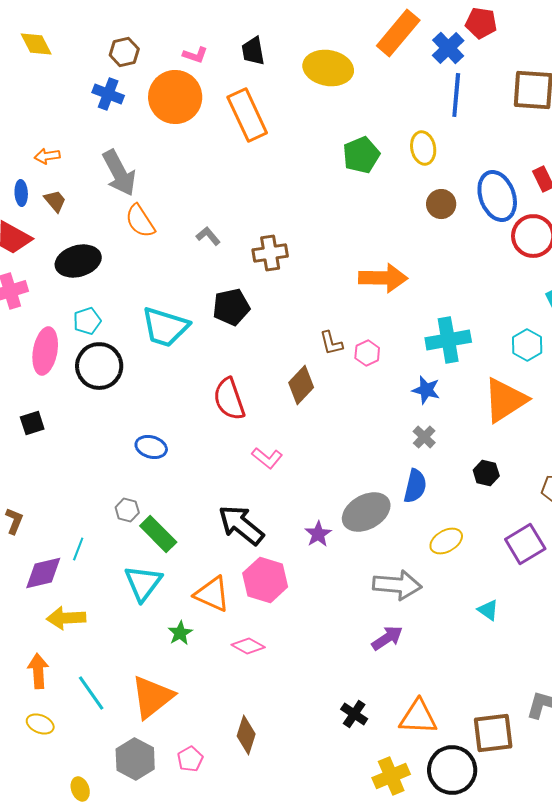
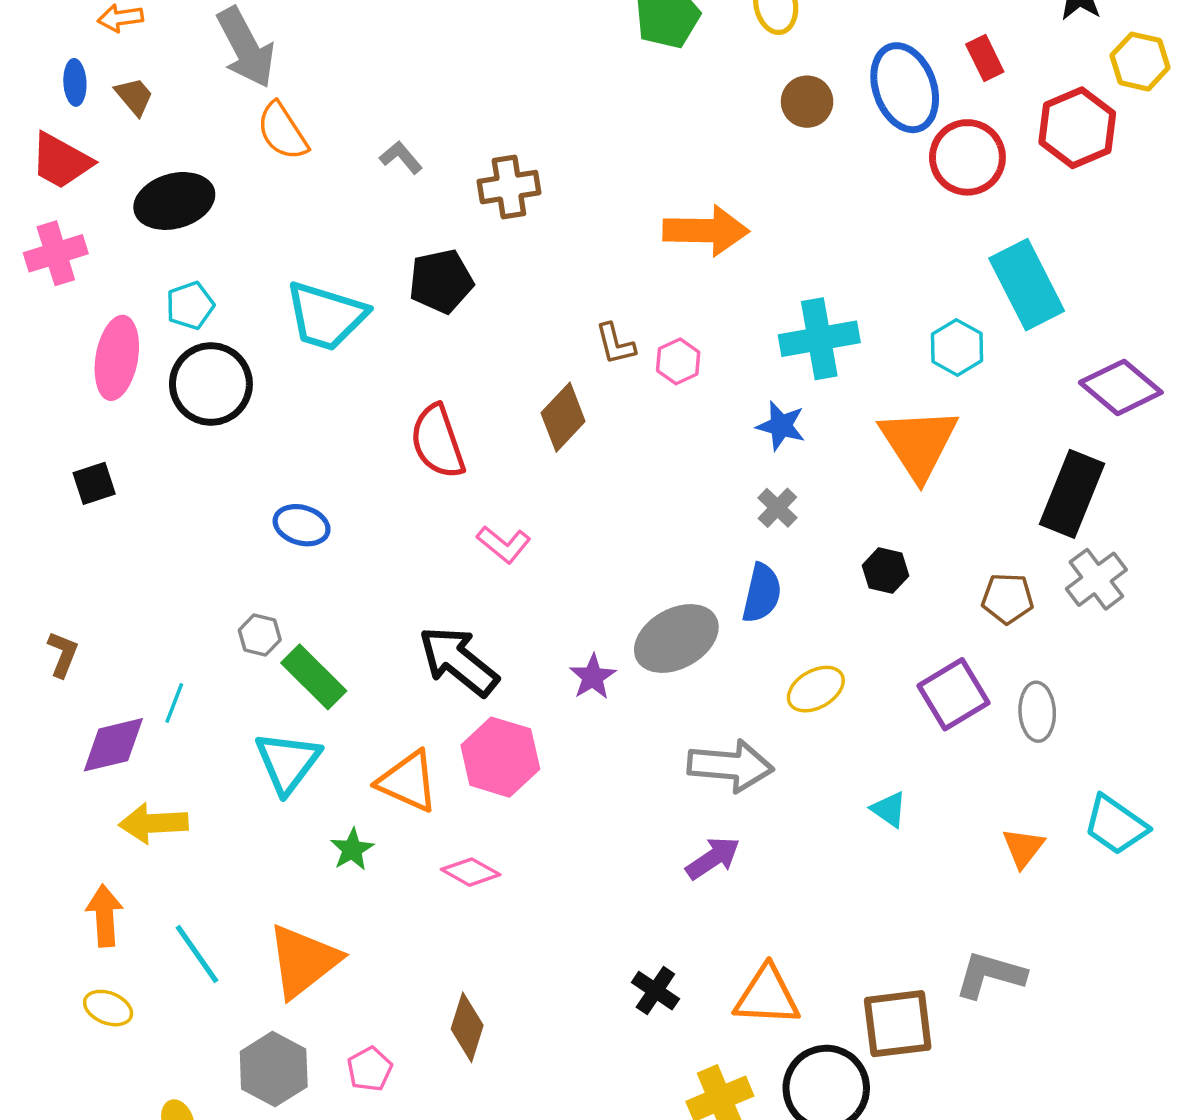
orange triangle: (505, 400) -> (919, 443), turned -30

